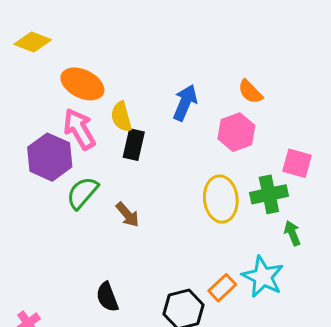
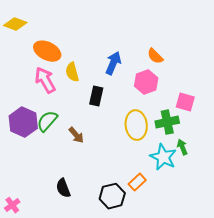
black rectangle: (134, 145) -> (96, 96), moved
purple hexagon: (50, 157) -> (23, 122), moved
cyan star: (263, 277) -> (163, 157), moved

